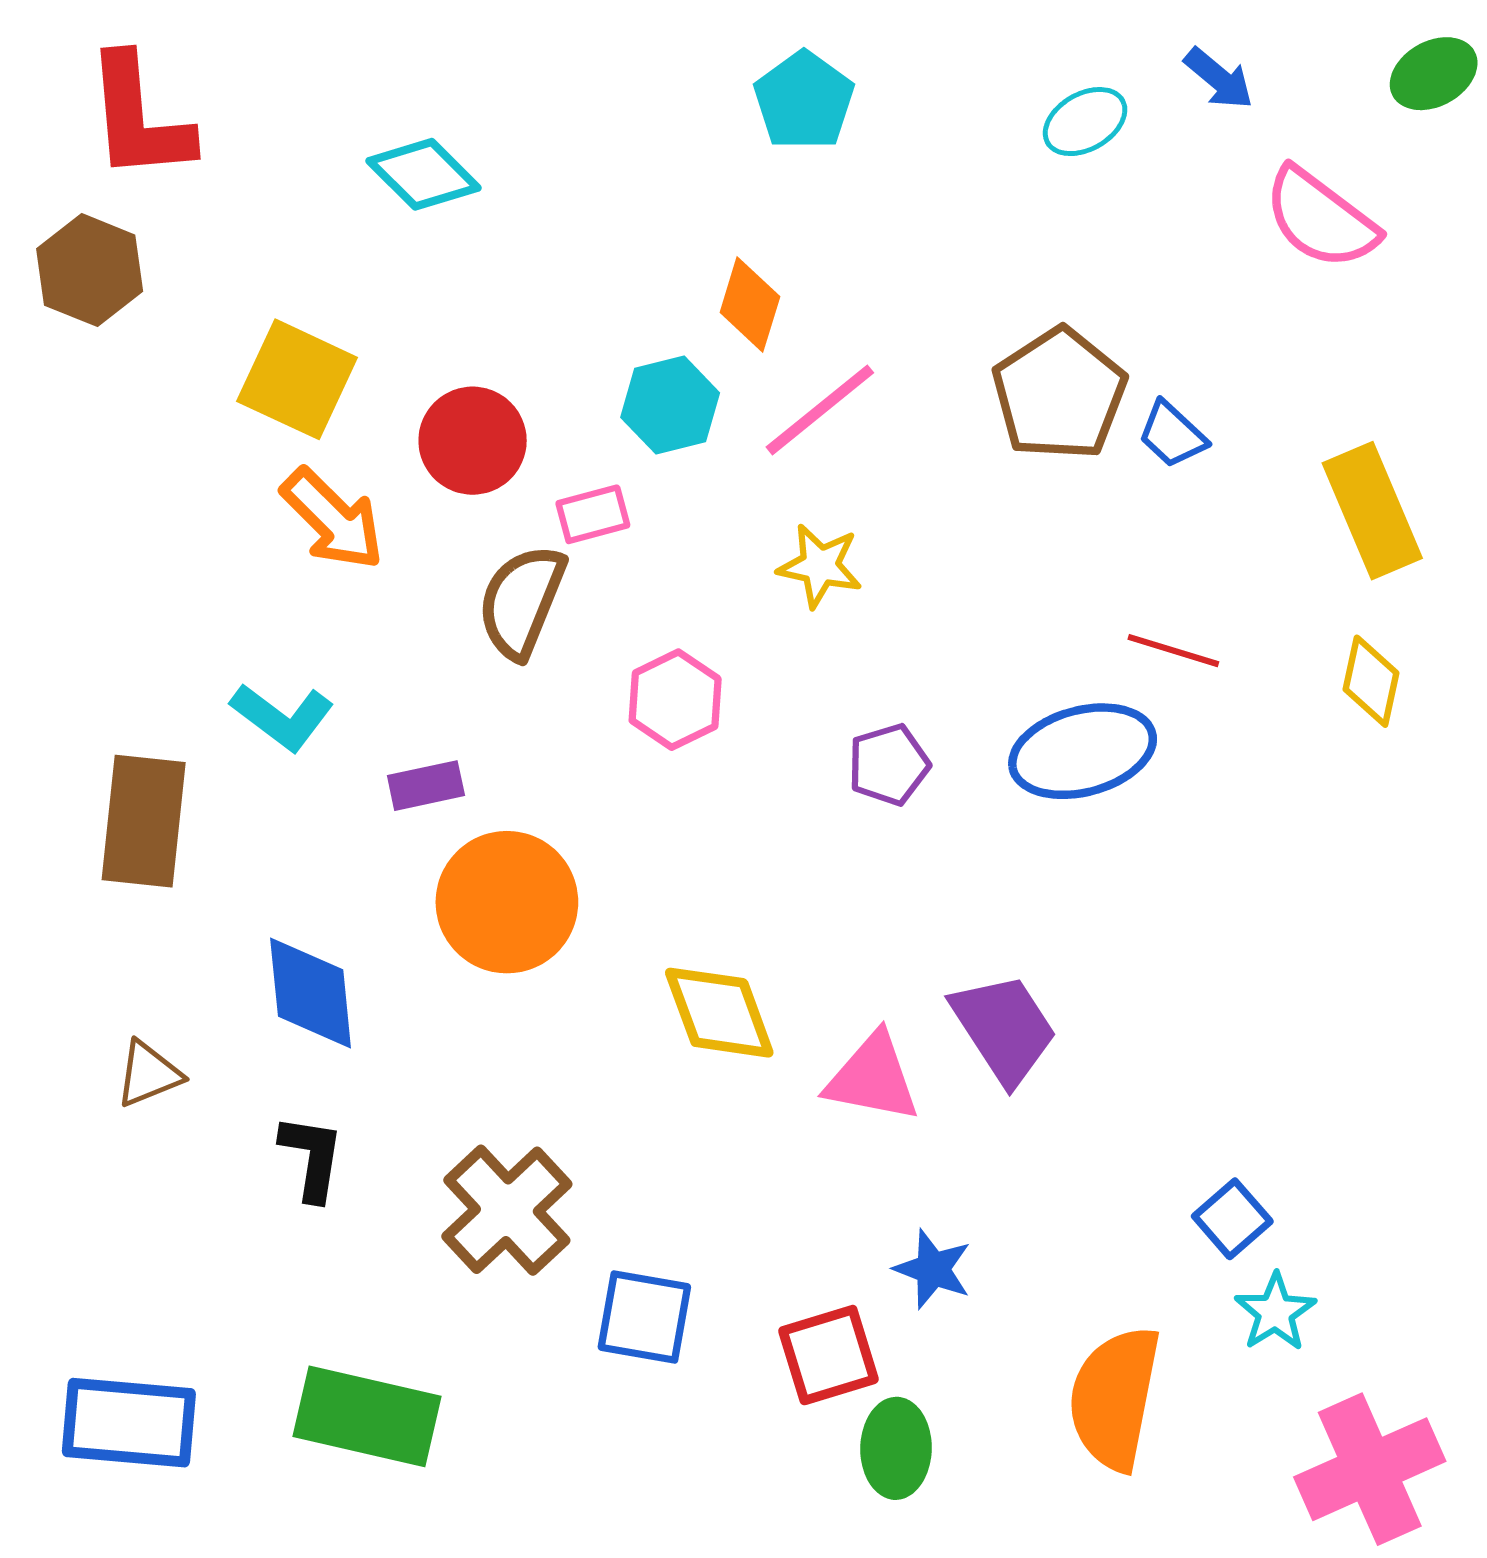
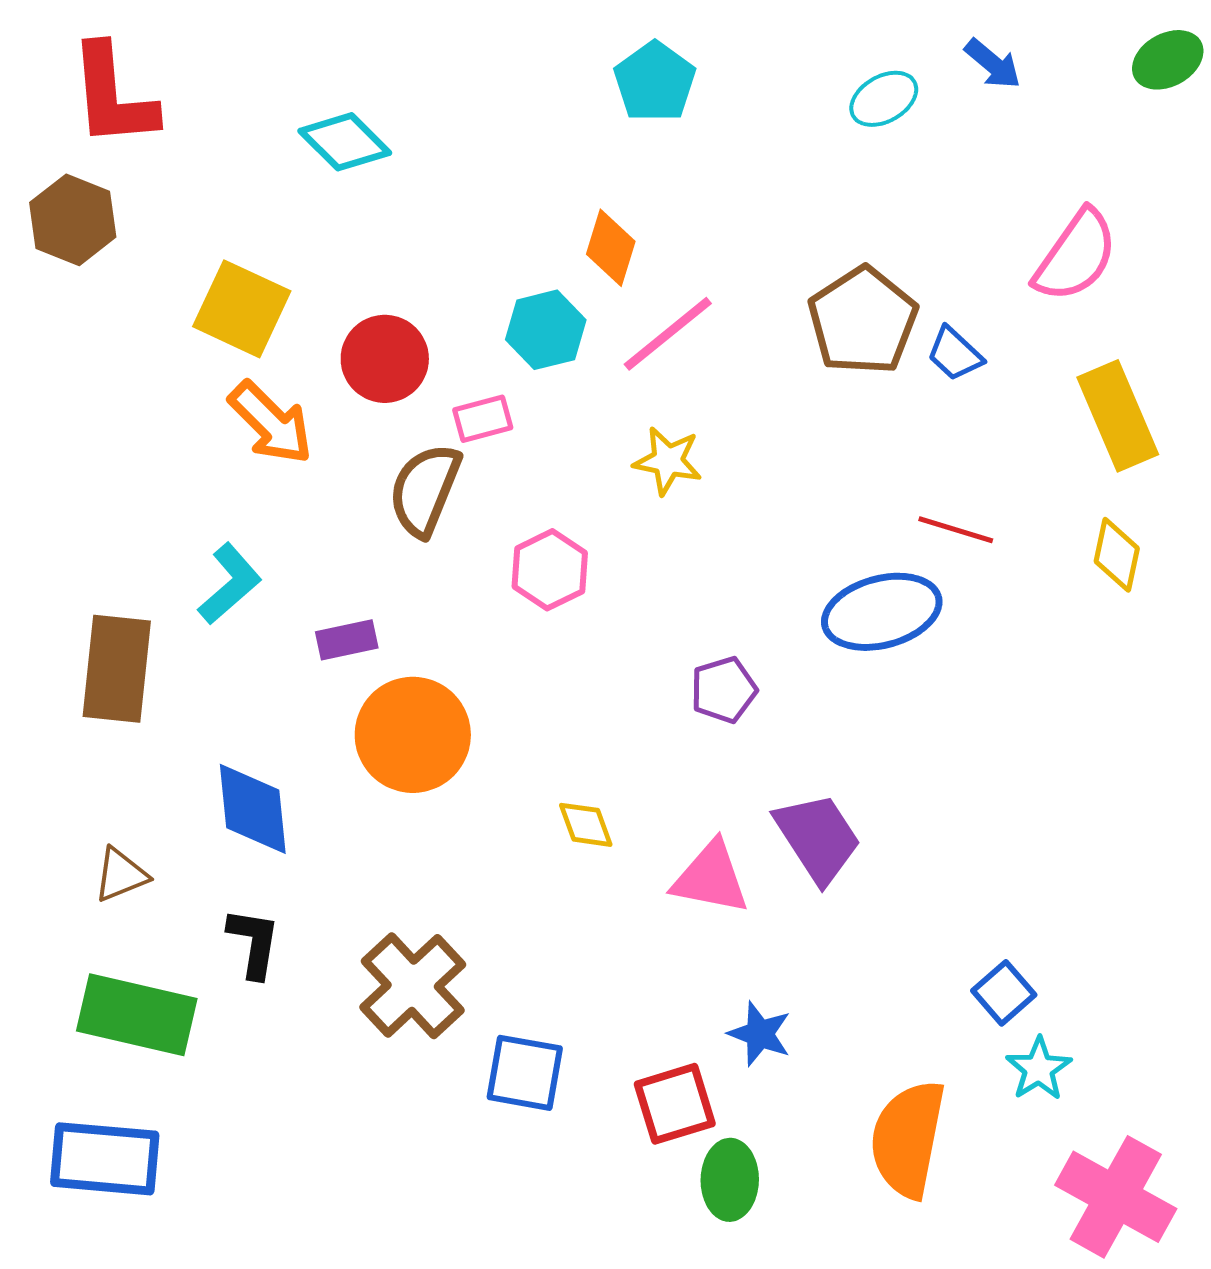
pink semicircle: (1321, 218) -> (1076, 256), moved, turned -92
cyan L-shape: (282, 717) -> (230, 584), turned -78
purple pentagon: (889, 765) -> (724, 690), moved
yellow diamond: (719, 1013) -> (586, 825), size x0.6
green rectangle: (367, 1416) -> (137, 1015), moved
pink cross: (1370, 1469) -> (1116, 1197), turned -37

